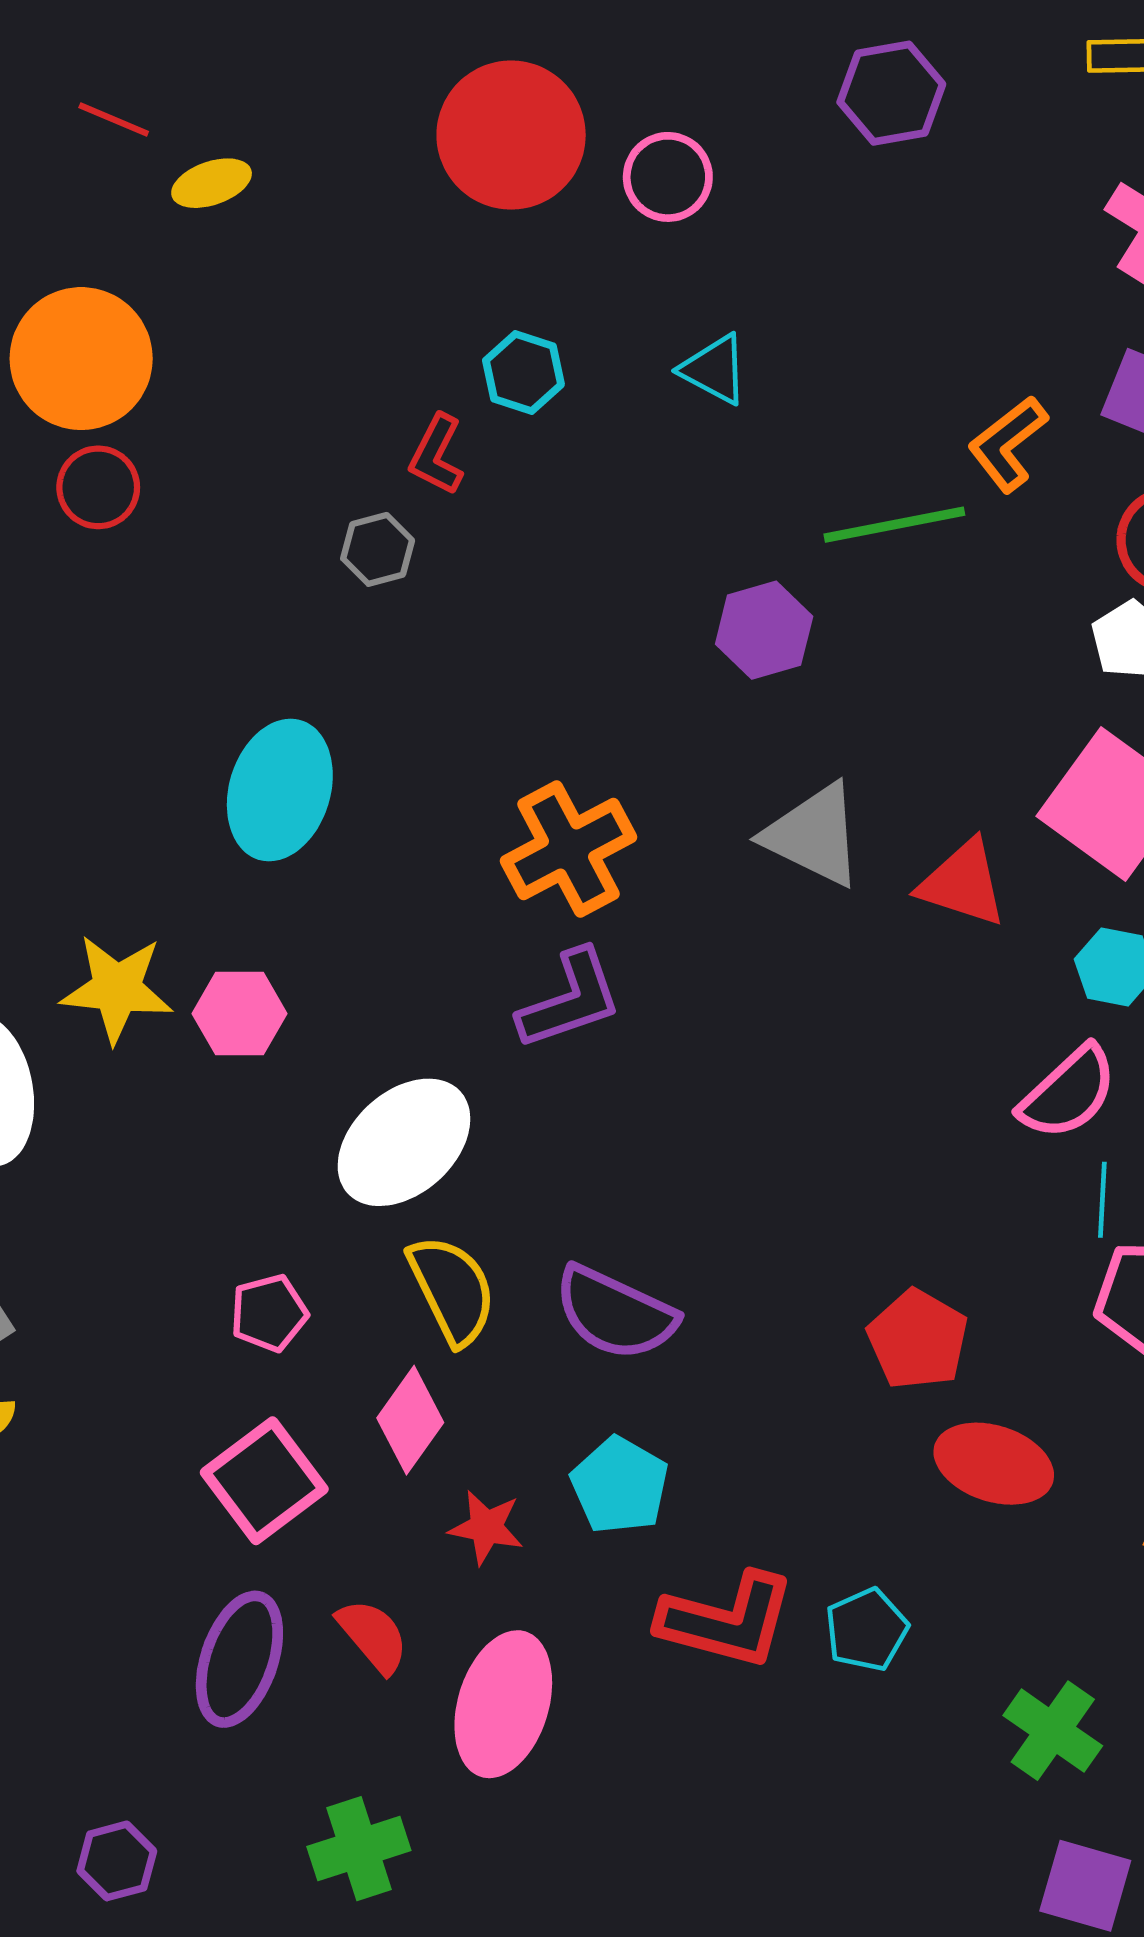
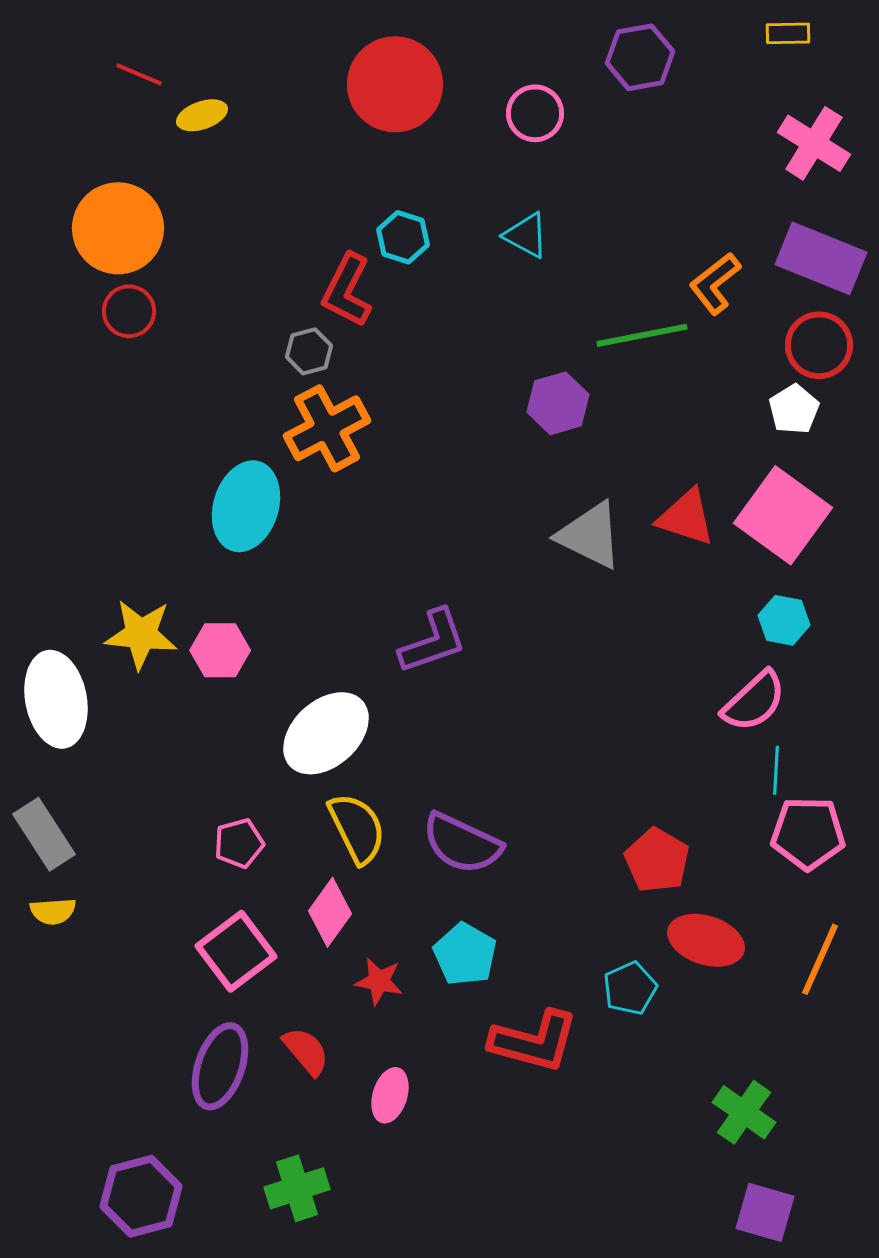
pink circle: (668, 177) -> (535, 113), moved
red L-shape: (437, 455) -> (347, 290), size x1.4
orange cross: (568, 849) -> (327, 428), moved
red triangle: (963, 883) -> (686, 517), moved
cyan pentagon: (866, 1630) -> (630, 988), moved
pink ellipse: (503, 1704) -> (390, 1095), size x0.6
purple hexagon: (117, 1861) -> (141, 1196), size x1.6

